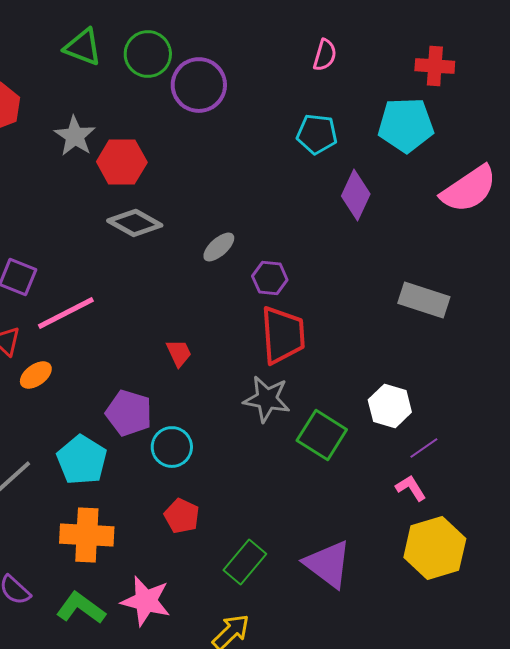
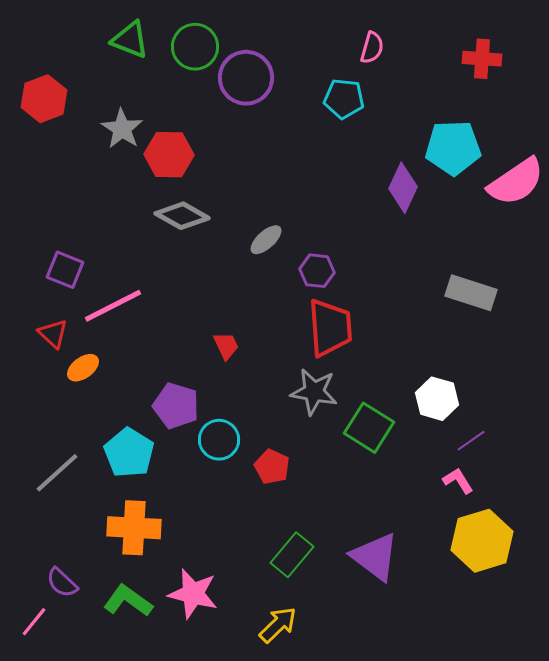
cyan pentagon: (406, 125) -> (453, 148), moved
cyan pentagon: (317, 134) -> (344, 99), moved
red pentagon: (182, 516) -> (272, 467), moved

